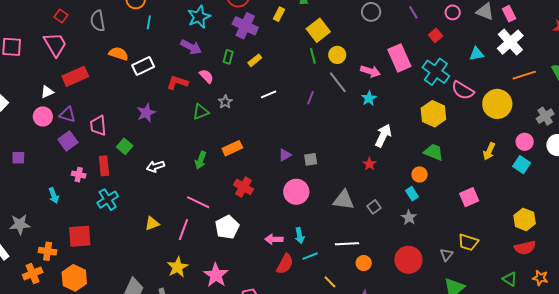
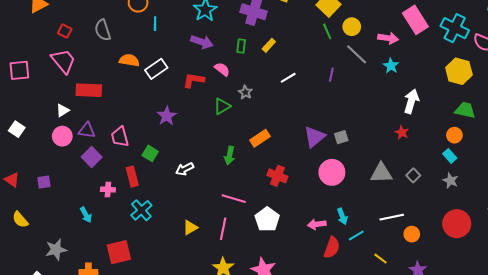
red rectangle: (75, 76) -> (89, 90), turned 35
purple triangle: (285, 155) -> (314, 137), size x1.6

